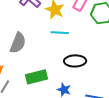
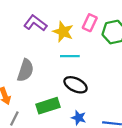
black ellipse: (75, 61) -> (76, 85), moved, turned 30

